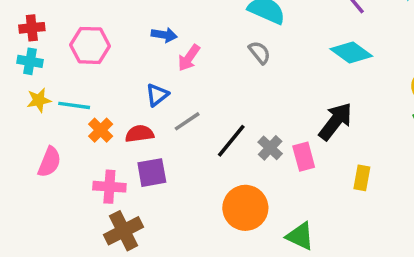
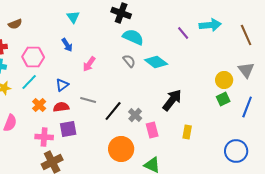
blue arrow: (164, 35) -> (67, 45), moved, turned 48
cyan diamond: (351, 53) -> (156, 62), moved
blue triangle: (157, 95) -> (62, 85), moved
cyan line: (74, 105) -> (29, 82), moved, turned -54
gray line: (187, 121) -> (88, 100), turned 49
pink rectangle: (304, 157) -> (152, 130), moved

